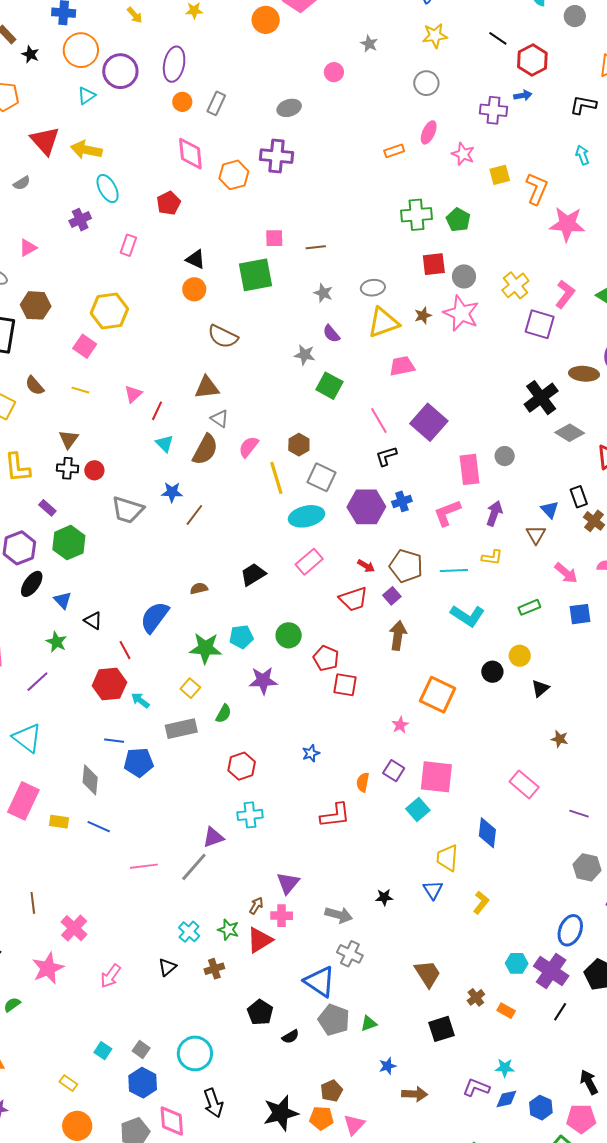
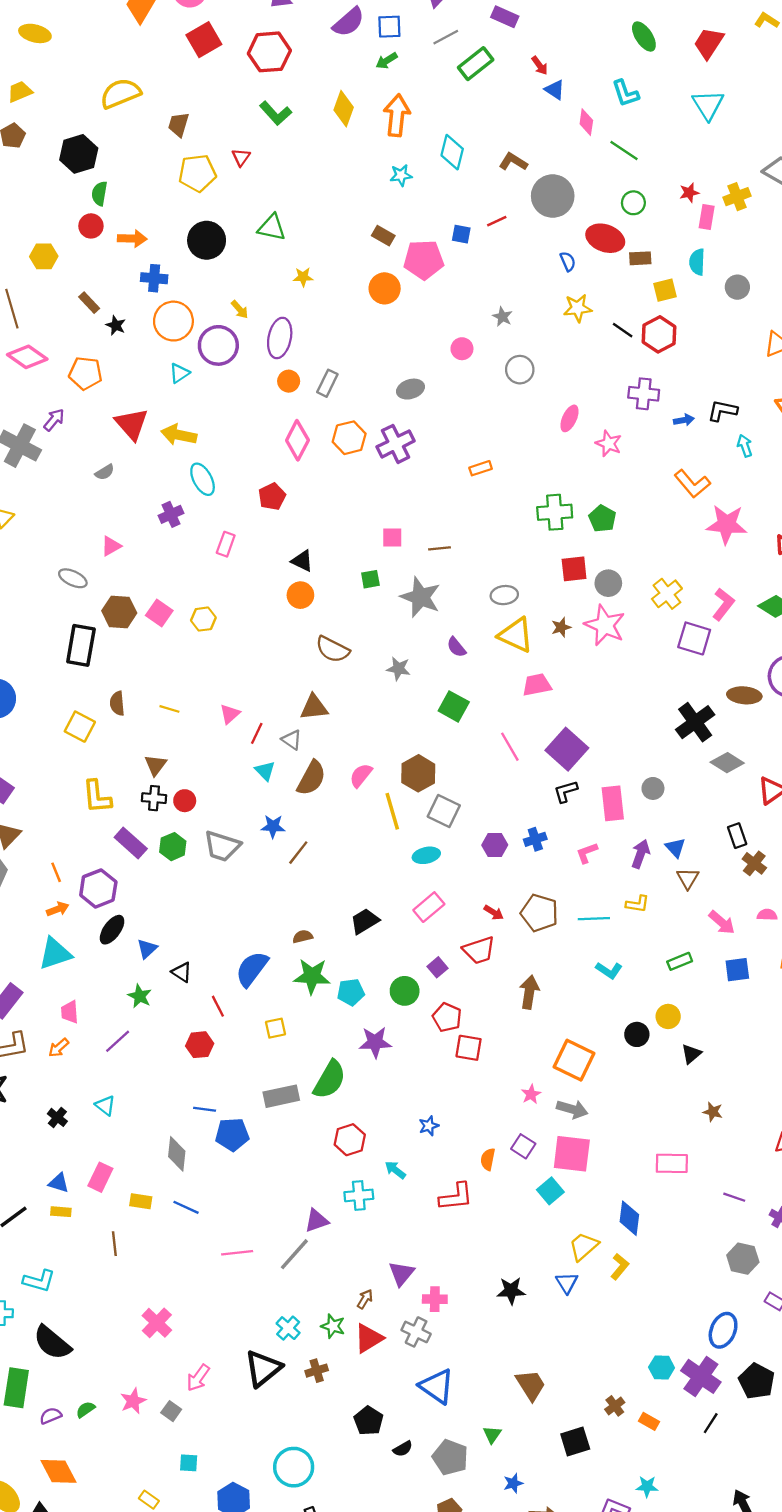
yellow arrow: (135, 15) -> (240, 309), moved
black line: (498, 38) -> (623, 330), moved
red hexagon: (532, 60) -> (659, 334), moved
gray circle: (426, 83) -> (520, 370), moved
blue arrow: (523, 95) -> (684, 420), moved
black L-shape: (583, 105) -> (722, 411), moved
orange rectangle: (394, 151) -> (481, 468), moved
pink diamond: (190, 154) -> (297, 440), turned 32
purple cross: (276, 156) -> (396, 444), turned -32
orange hexagon: (234, 175) -> (349, 438), moved
yellow square: (500, 175) -> (665, 290), moved
orange L-shape: (537, 189) -> (692, 484), turned 116
green square: (256, 275) -> (370, 579), size x0.5
gray star: (323, 293) -> (420, 597), moved, size x1.8
yellow hexagon: (109, 311) -> (203, 619), size x0.6
yellow triangle: (383, 323) -> (516, 635), turned 44
pink square: (85, 346) -> (159, 613), moved
gray star: (305, 355) -> (398, 669), moved
brown semicircle: (35, 386) -> (117, 703), turned 35
gray triangle: (220, 419) -> (292, 740), moved
brown hexagon: (299, 445) -> (418, 773), size x1.4
black L-shape: (386, 456) -> (566, 791), moved
purple hexagon: (366, 507) -> (495, 845), size x0.6
purple rectangle: (47, 508) -> (131, 843), size x1.6
blue triangle: (550, 510) -> (675, 848), moved
pink L-shape: (447, 513) -> (587, 853), size x0.7
cyan ellipse: (307, 516) -> (426, 855), size x0.7
green hexagon: (69, 543) -> (173, 847), moved, size x0.7
purple square: (392, 596) -> (438, 967), moved
blue triangle: (63, 600) -> (147, 949), turned 30
cyan L-shape: (468, 616) -> (609, 970), size x0.7
green star: (205, 648) -> (312, 976), moved
red hexagon: (109, 684) -> (200, 1045), size x0.7
yellow square: (190, 688) -> (276, 1028), moved, turned 36
cyan arrow: (140, 700) -> (395, 1170), moved
green semicircle: (224, 714) -> (330, 1080), size x1.8
cyan triangle: (27, 738) -> (105, 1105), size x0.6
pink rectangle: (524, 784) -> (672, 1163), turned -40
pink rectangle: (23, 801) -> (100, 1177), size x0.7
yellow trapezoid: (447, 858) -> (584, 1246), turned 44
black star: (384, 897) -> (511, 1291), size x1.4
brown line: (33, 903) -> (114, 1244), moved
yellow L-shape: (481, 903) -> (620, 1267), moved
gray arrow: (339, 915) -> (572, 1109), moved
pink cross: (282, 916) -> (435, 1299), moved
gray cross: (350, 954) -> (416, 1332), moved
black triangle: (167, 967) -> (263, 1368), size x1.8
pink star: (48, 968) -> (133, 1401), moved, size x0.7
brown trapezoid: (428, 974) -> (531, 1385), moved
gray pentagon: (334, 1020) -> (450, 1457), moved
green triangle: (369, 1023) -> (492, 1435), turned -36
gray square: (141, 1049) -> (171, 1411), moved
cyan square: (103, 1051) -> (189, 1463), turned -30

